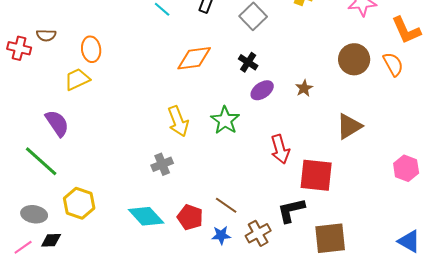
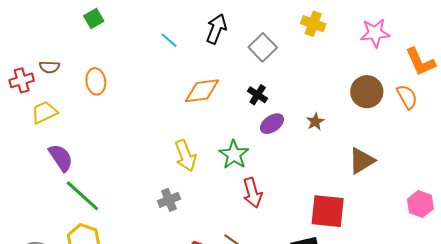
red cross: (19, 48) -> (22, 80), turned -30
yellow trapezoid: (77, 79) -> (44, 112), moved
red arrow: (280, 149) -> (252, 193), moved
green line: (41, 161) -> (82, 196), moved

